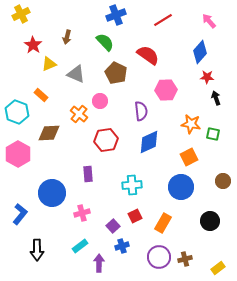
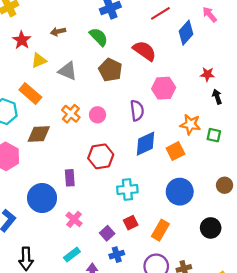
brown arrow: (67, 37) -> (58, 32), turned 64
blue diamond: (200, 52) -> (186, 33), moved
orange rectangle: (41, 95) -> (30, 93), size x1.5
pink circle: (100, 101) -> (98, 115), moved
red hexagon: (106, 140) -> (101, 156), moved
orange square: (189, 157) -> (175, 151), moved
purple rectangle: (88, 174) -> (70, 178), moved
pink cross: (82, 213) -> (74, 219), turned -35

